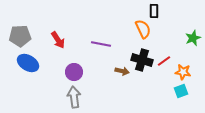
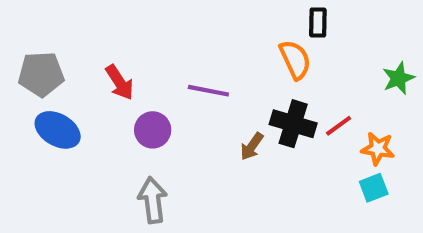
brown arrow: (122, 71) -> (252, 146), turned 112
purple circle: (74, 72) -> (153, 130), moved

